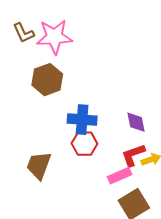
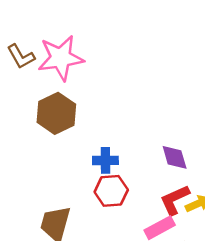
blue cross: (82, 120) -> (105, 160), size x0.7

